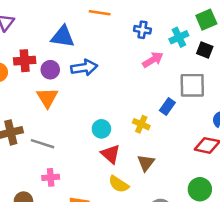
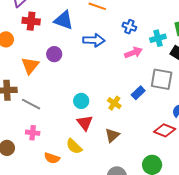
red cross: (25, 61) -> (31, 21), moved
blue arrow: (84, 68) -> (94, 40), moved
purple circle: (50, 70) -> (54, 54), moved
orange triangle: (47, 98) -> (30, 66), moved
yellow semicircle: (119, 184) -> (74, 146), moved

